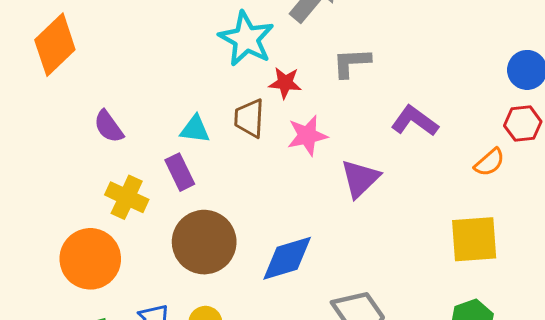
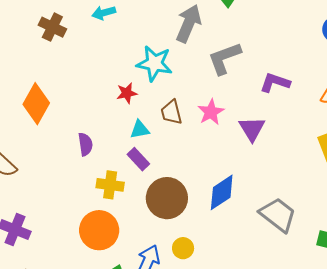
gray L-shape: (351, 63) -> (224, 58), size x1.4
red star: (285, 83) -> (127, 93), moved
purple semicircle: (109, 127) -> (85, 144), turned -135

